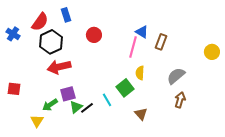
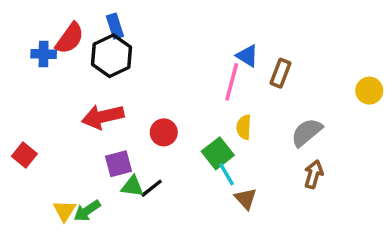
blue cross: (13, 34) -> (44, 54), moved, turned -32
red circle: (94, 35) -> (164, 132), moved
black hexagon: (51, 42) -> (111, 56), moved
red square: (14, 89) -> (24, 155), turned 32
cyan line: (107, 100) -> (226, 174), moved
green arrow: (50, 105) -> (87, 211), moved
green triangle: (76, 107) -> (132, 186), turned 48

